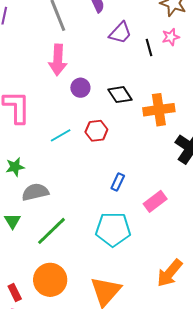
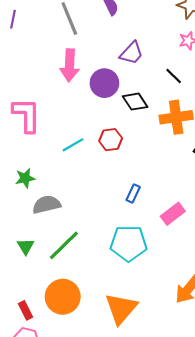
purple trapezoid: (120, 33) -> (132, 53), moved
black line: (149, 47) -> (174, 76), moved, turned -30
purple circle: (80, 88) -> (104, 83), moved, size x1.4
green triangle: (12, 221) -> (26, 246), moved

